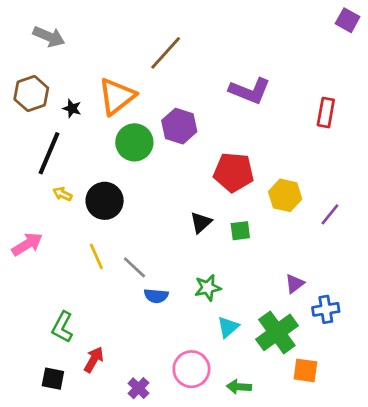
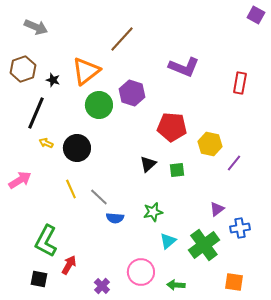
purple line: (330, 214) -> (234, 163), moved
green L-shape: (62, 327) -> (46, 241), size x1.4
orange square: (305, 370) -> (234, 282), moved

